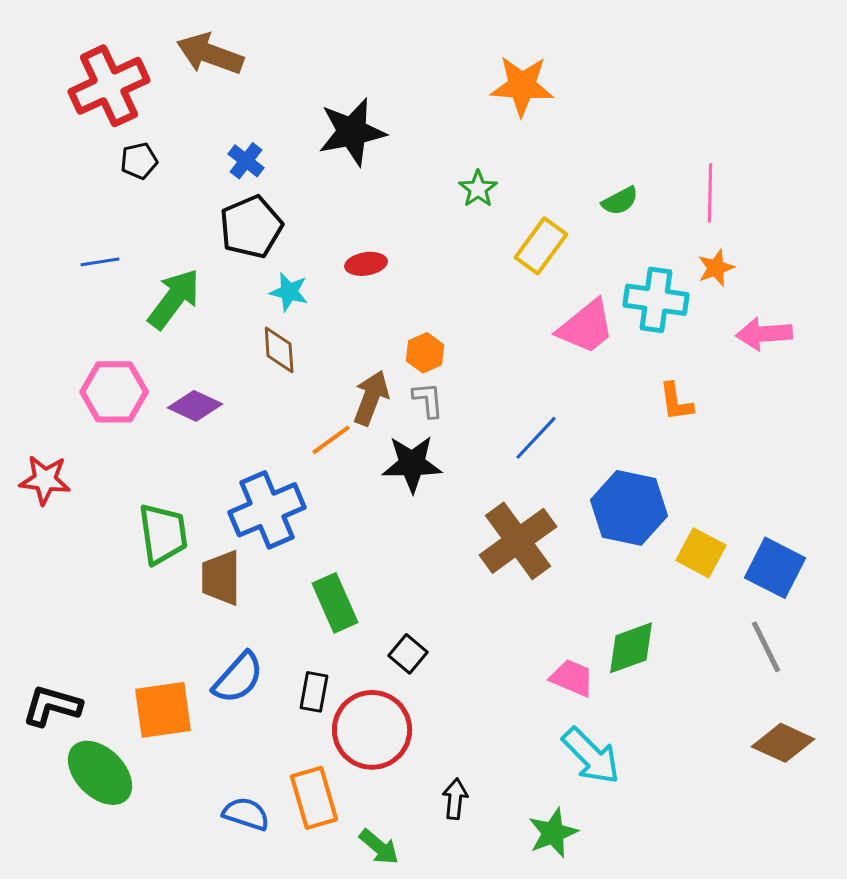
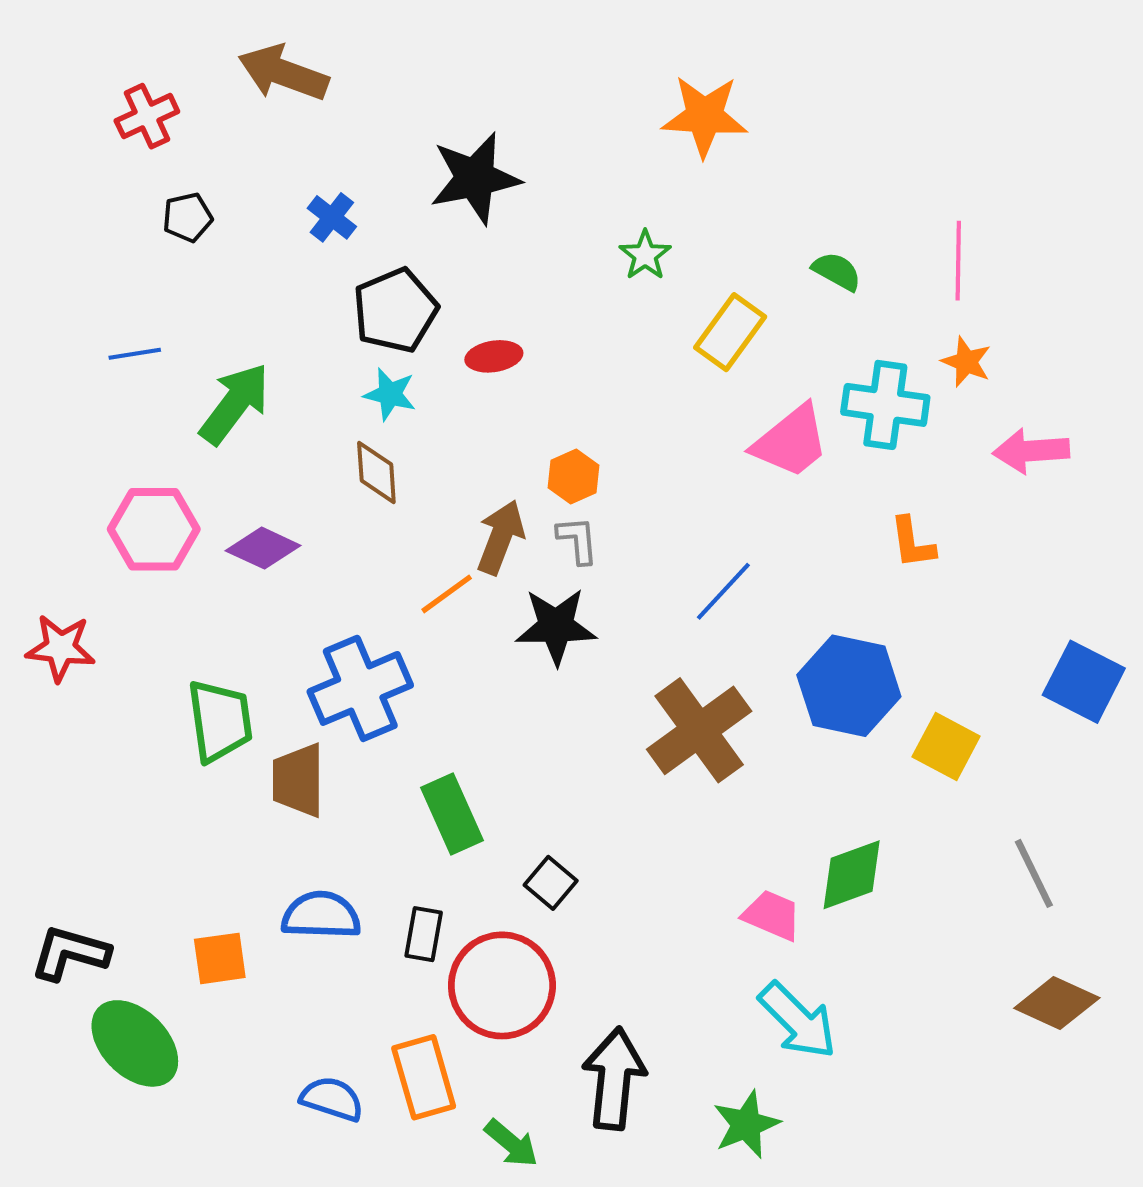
red cross: (109, 86) -> (147, 116), size x0.6
green semicircle: (620, 201) -> (837, 271), turned -123
black pentagon: (251, 227) -> (395, 310), moved
orange star: (716, 268) -> (966, 362), turned -30
blue square: (775, 568) -> (1084, 682), moved
blue semicircle: (238, 678) -> (321, 915), turned -130
orange square: (163, 710) -> (220, 958), size x0.7
black arrow: (455, 799) -> (614, 1079), size x1.8

